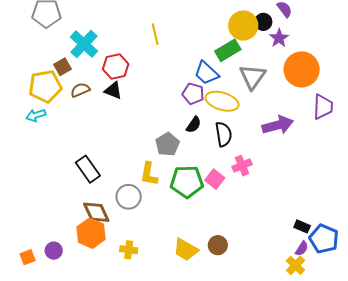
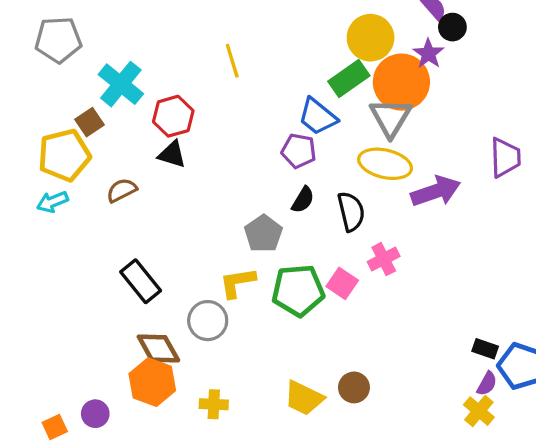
black circle: (263, 22) -> (452, 27), moved
orange circle: (302, 69) -> (401, 82), moved
brown semicircle: (80, 90) -> (122, 190), moved
yellow ellipse: (222, 101) -> (385, 164), moved
yellow L-shape: (149, 174) -> (237, 283), turned 75

